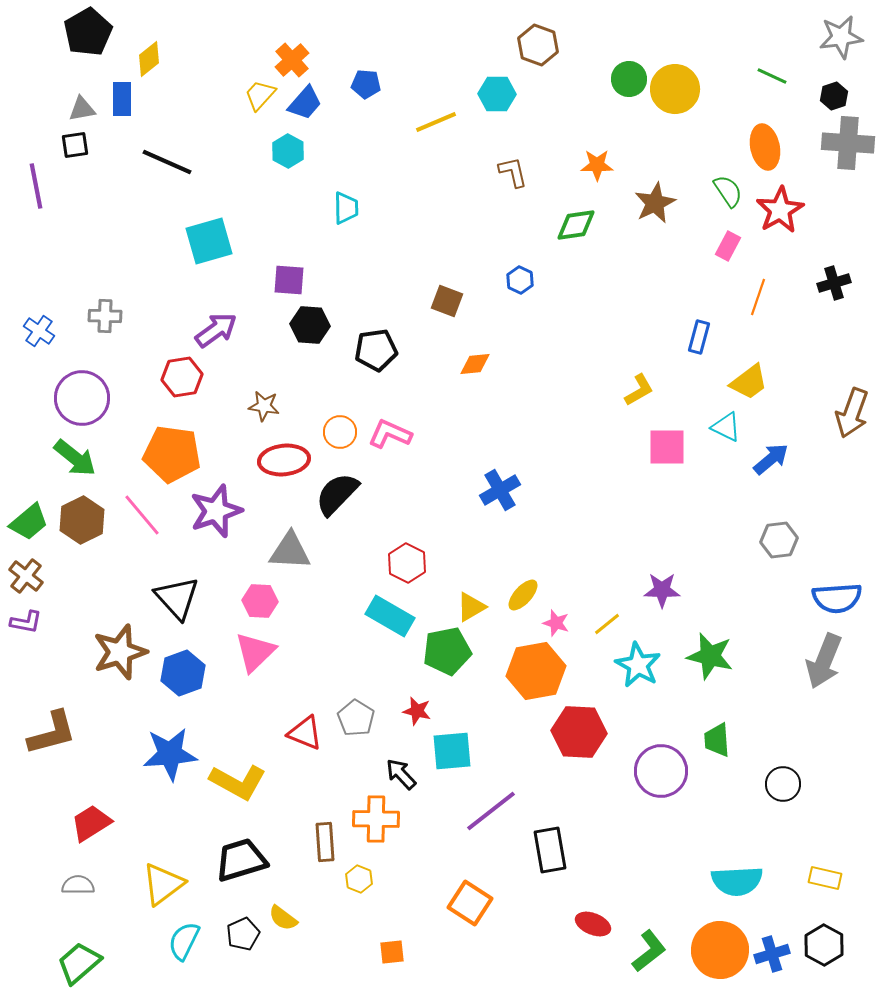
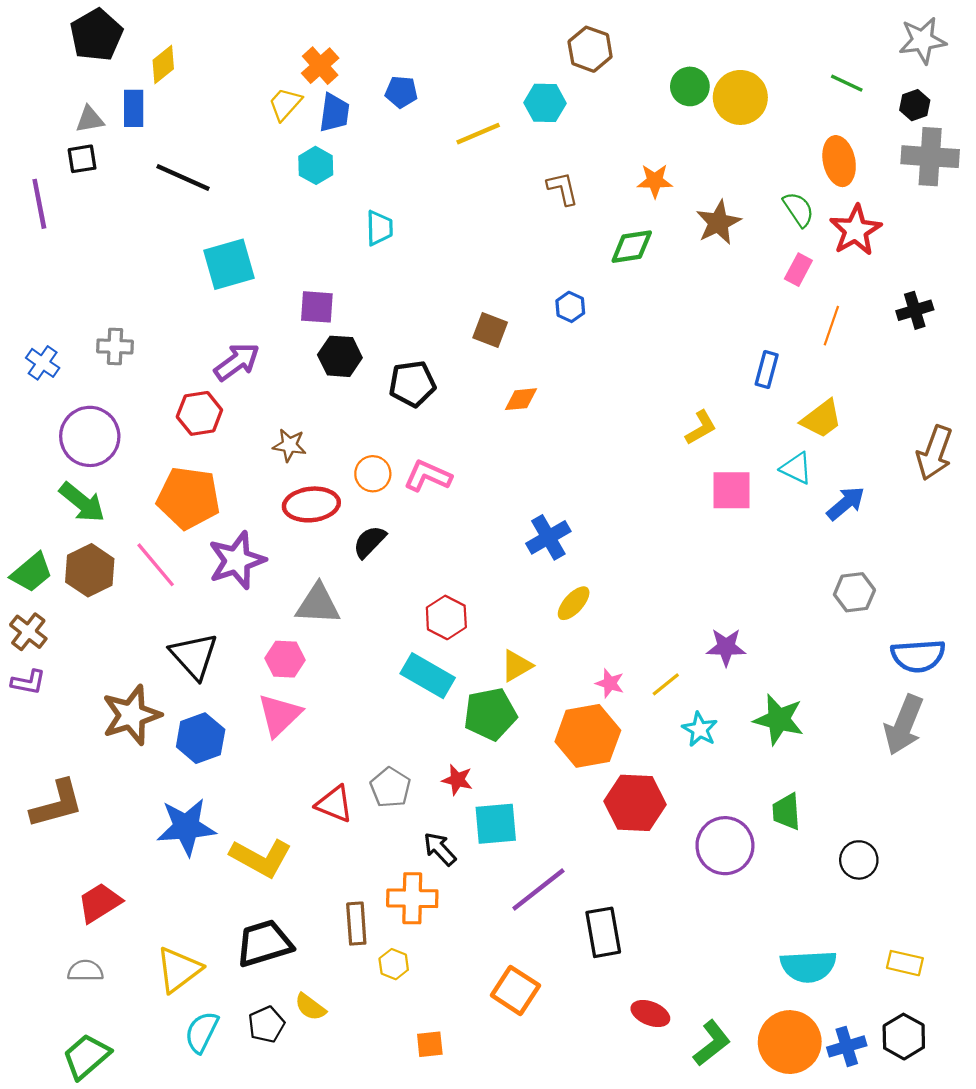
blue trapezoid: (305, 103) -> (334, 113), turned -33
black semicircle: (337, 494) -> (370, 542), size x0.7
yellow ellipse: (523, 595) -> (574, 603), moved
cyan star: (638, 665) -> (700, 729), size x0.7

